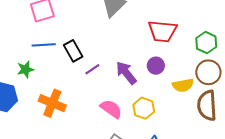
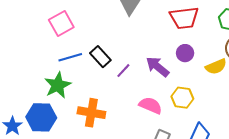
green star: (25, 69) -> (58, 85), size x1.5

